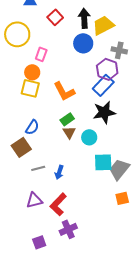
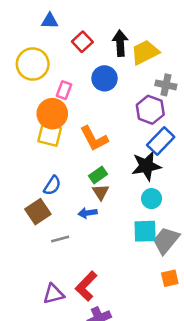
blue circle: (83, 43) -> (105, 78), moved
orange circle: (32, 72) -> (52, 114), size x1.5
blue rectangle: (103, 85) -> (161, 141), moved
cyan circle: (89, 137) -> (152, 199), moved
blue arrow: (59, 172) -> (88, 213), moved, turned 64
purple triangle: (34, 200) -> (54, 294), moved

